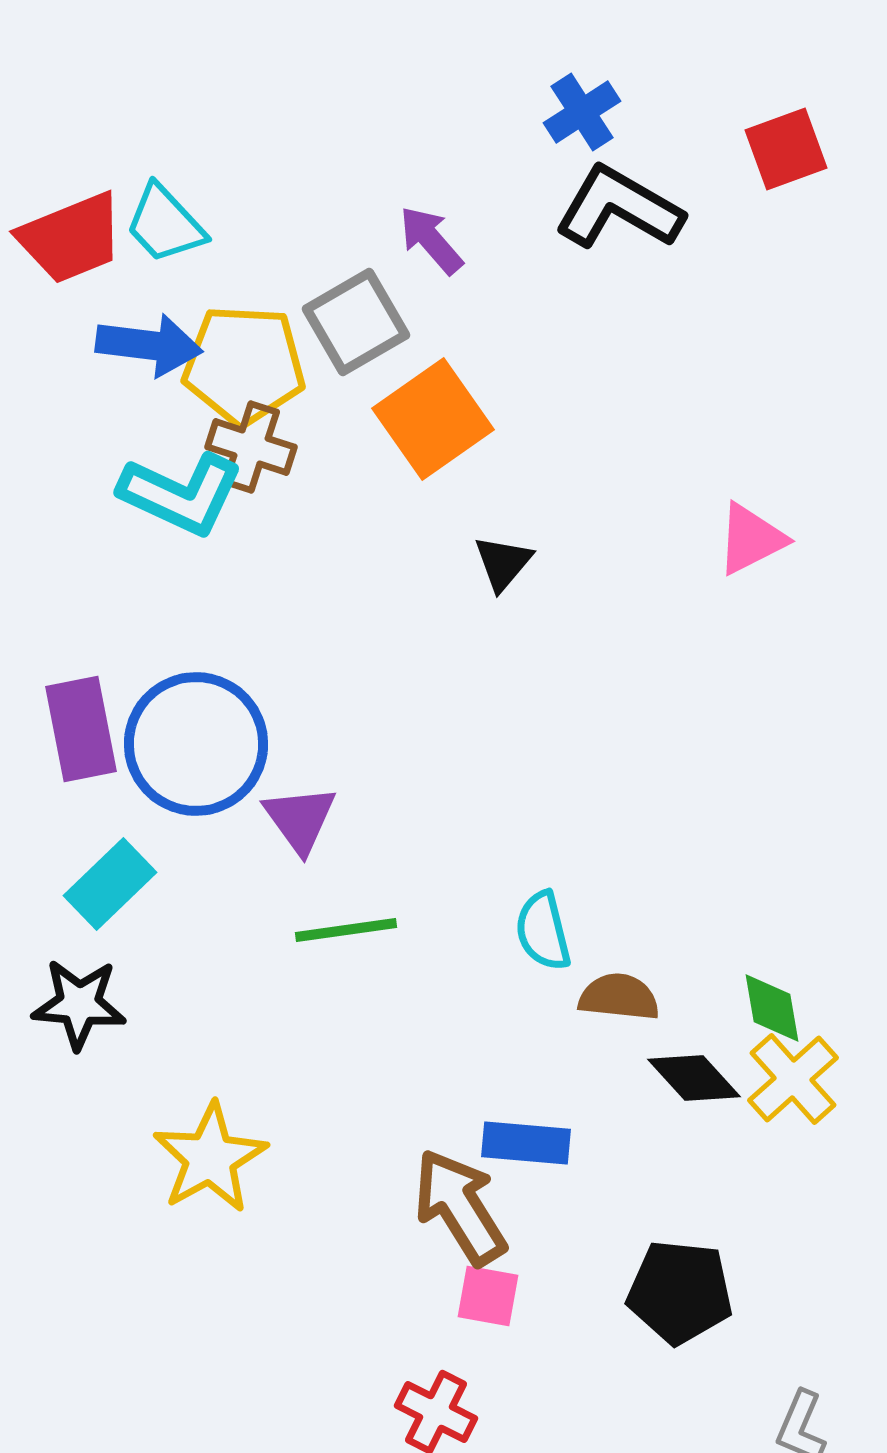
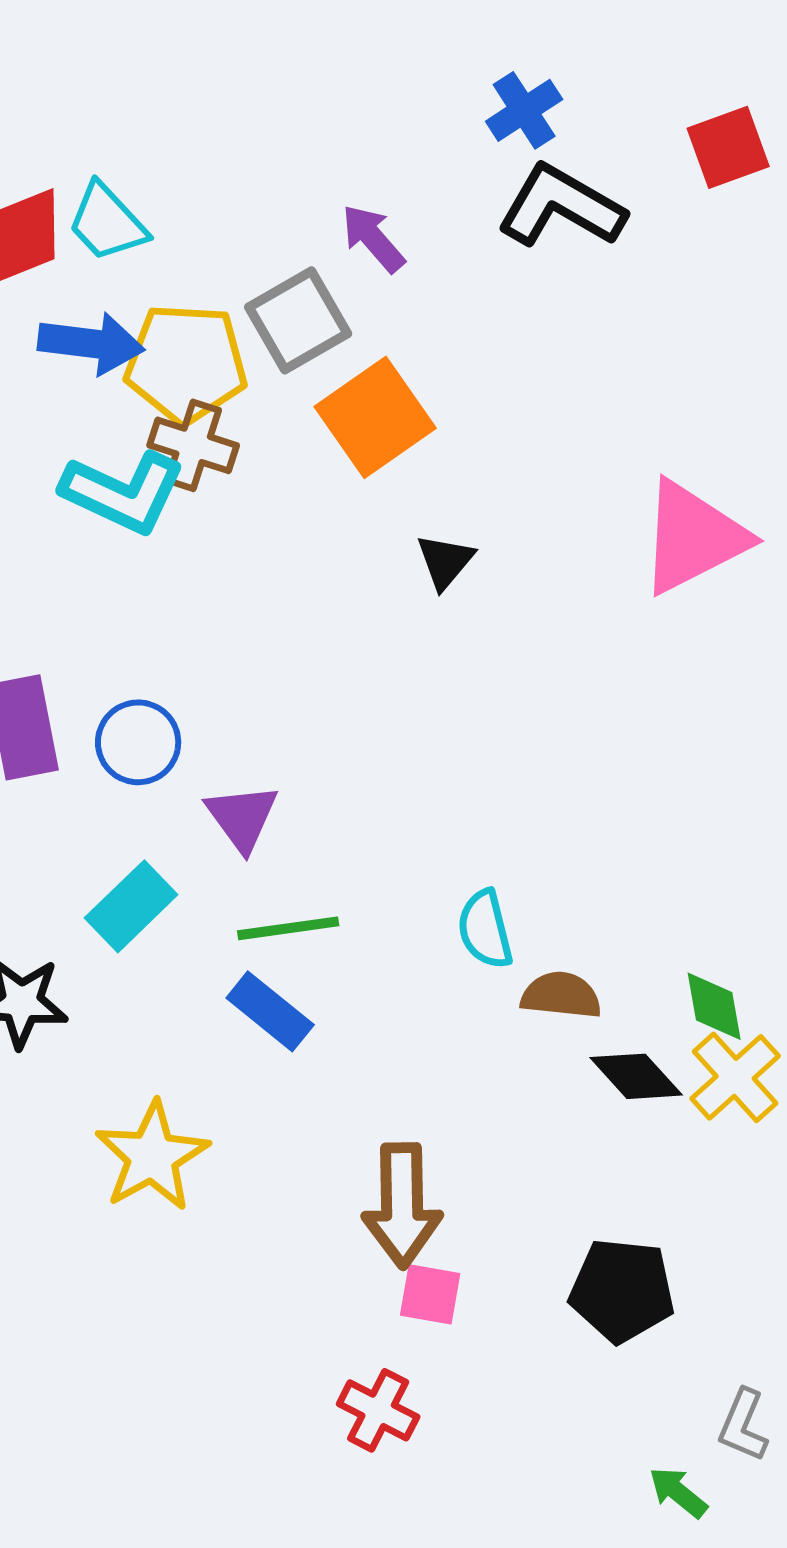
pink triangle: (751, 539) -> (693, 537), size x1.6
blue circle: (196, 744) -> (138, 742), size x0.6
cyan rectangle: (110, 884) -> (131, 906), moved
blue rectangle: (526, 1143) -> (270, 1011), moved, turned 34
brown arrow: (460, 1207) -> (402, 1205), turned -149

